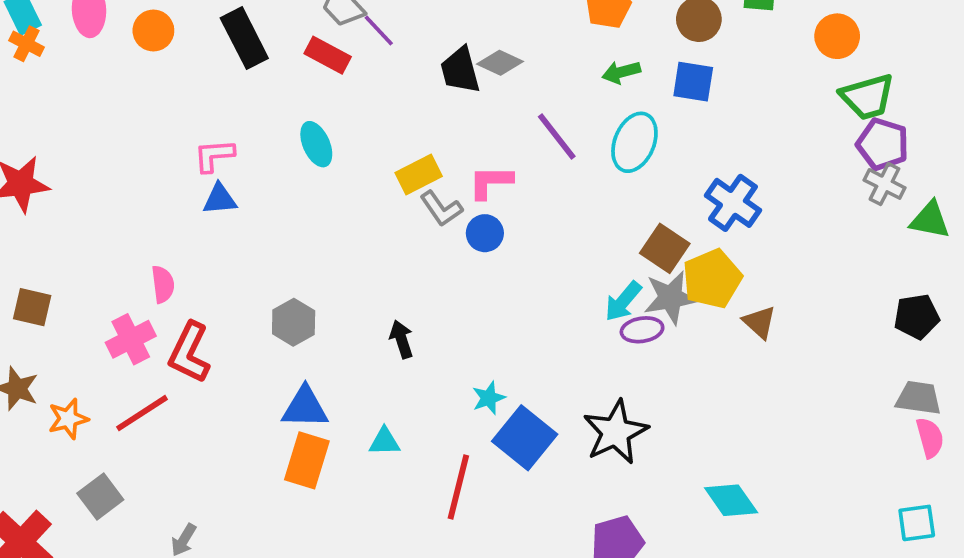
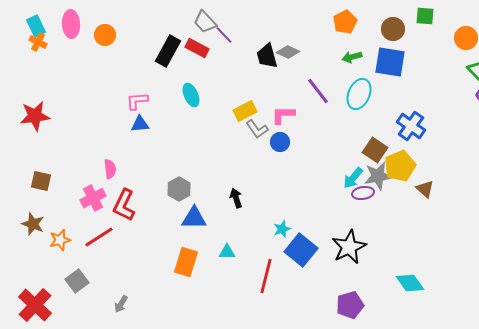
black rectangle: (244, 38) -> (168, 51), moved, turned 56
blue square: (693, 82) -> (390, 62), size x1.4
blue triangle: (305, 407) -> (194, 218), moved

